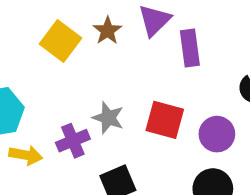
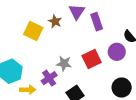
red square: (165, 120) -> (92, 59), turned -30
purple circle: (217, 134) -> (117, 52), moved

